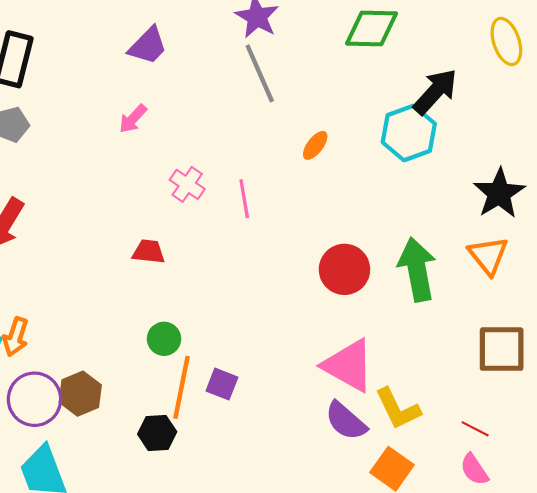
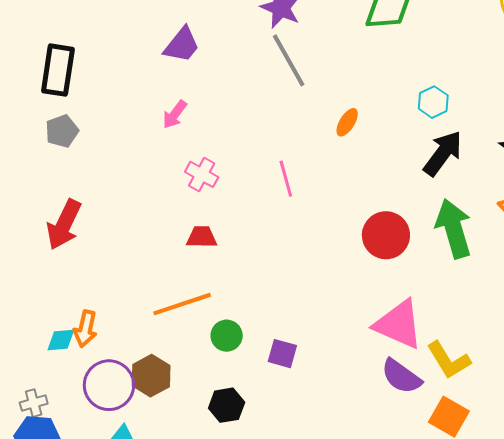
black arrow: (435, 92) -> (443, 153), moved
cyan hexagon: (409, 133) -> (433, 102), size x0.6
pink cross: (187, 184) -> (202, 174), moved
green circle: (164, 339) -> (227, 336), moved
orange line: (181, 387) -> (182, 304), moved, turned 66

